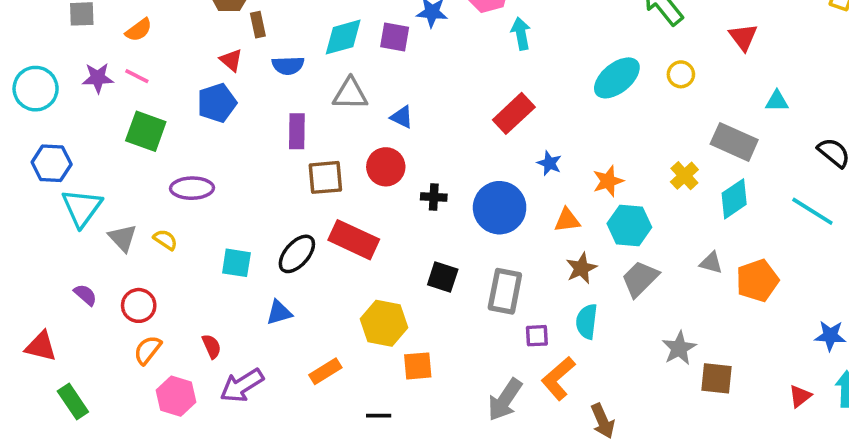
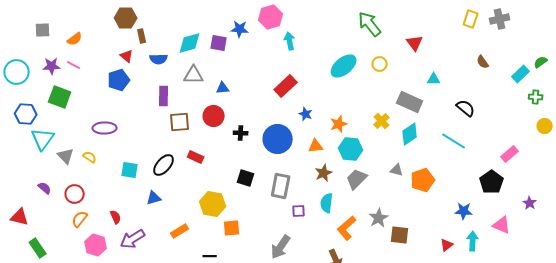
blue triangle: (402, 117) -> (223, 88), turned -32
green square: (146, 131) -> (60, 97), moved
red rectangle: (354, 240) -> (196, 157), size x0.6
orange L-shape: (558, 378) -> (347, 228), moved

